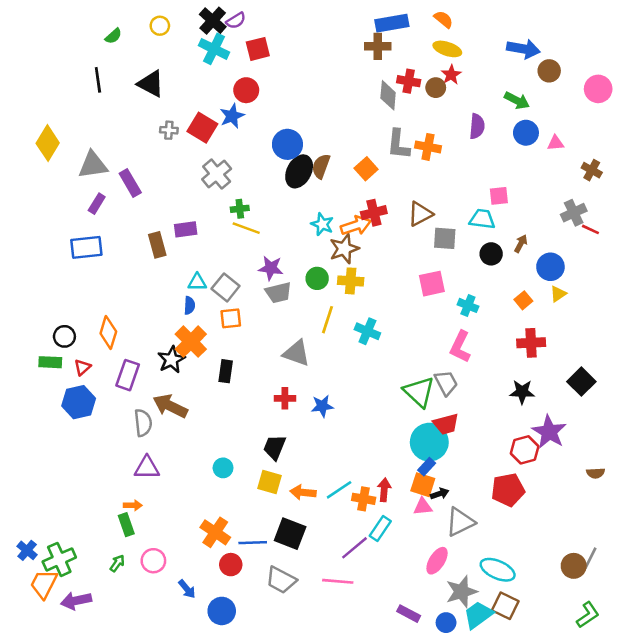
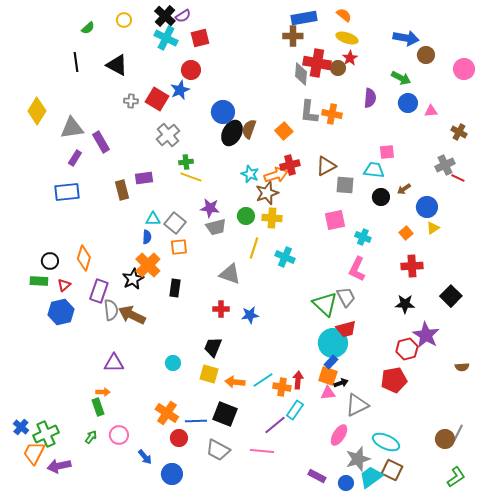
red cross: (409, 81) -> (317, 63), size x1.5
brown arrow: (521, 244) -> (404, 189), turned -152
gray semicircle: (143, 423) -> (111, 310), moved

